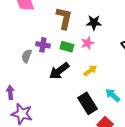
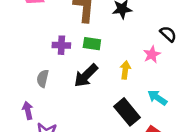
pink star: (87, 43) -> (152, 54), moved
gray semicircle: (27, 56) -> (43, 78), moved
yellow arrow: (90, 70) -> (125, 70), turned -40

